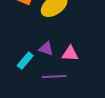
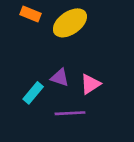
pink triangle: (70, 54) -> (90, 84), turned -36

